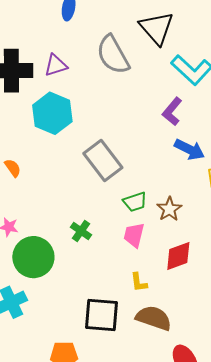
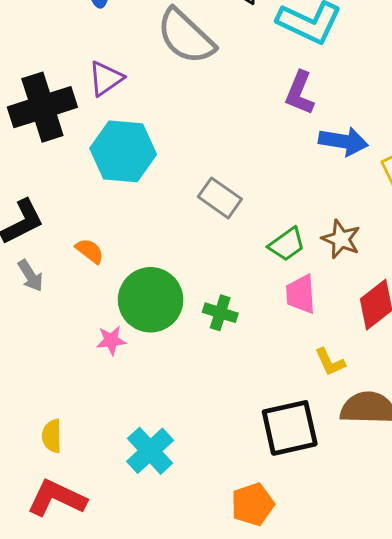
gray rectangle: (103, 160) -> (220, 198), size x0.7
green circle: (33, 257) -> (151, 300), moved

